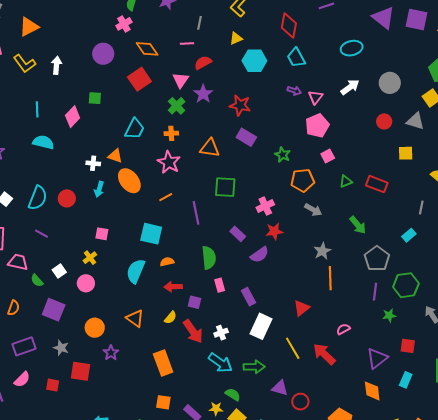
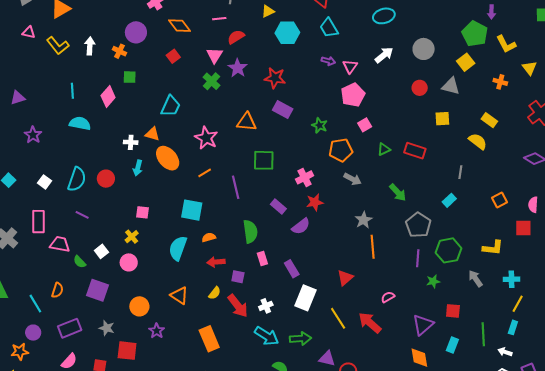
red square: (139, 79) -> (173, 56), size x0.6
orange cross: (171, 133) -> (119, 51), moved, turned 32

